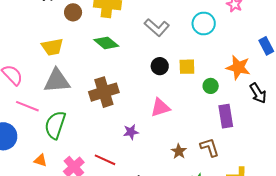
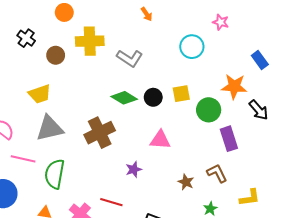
gray L-shape: (157, 27) -> (130, 58), moved
green diamond: (106, 43) -> (124, 98), moved
green circle: (211, 86) -> (209, 110), size x1.5
pink triangle: (160, 108) -> (160, 140), turned 30

